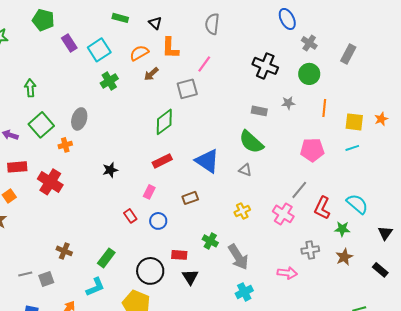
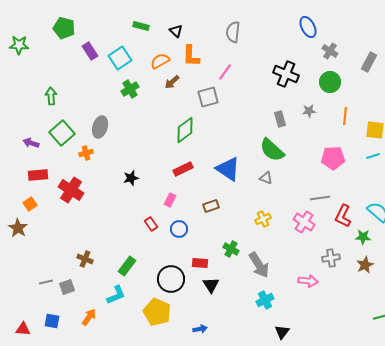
gray rectangle: (259, 111) -> (280, 119), turned 63
gray line: (299, 190) -> (320, 198), turned 42

